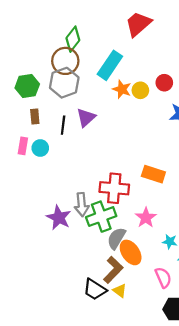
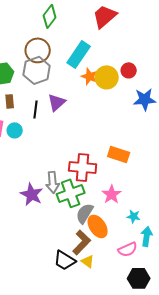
green diamond: (73, 39) -> (50, 16), moved
yellow circle: (140, 90) -> (107, 77), size x1.5
pink semicircle: (163, 277) -> (128, 249), turned 90

